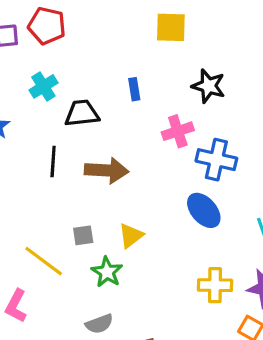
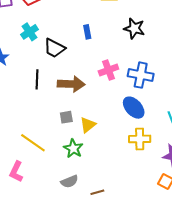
black trapezoid: (82, 113) -> (54, 48), turned -145
pink cross: (178, 131) -> (108, 70), moved
gray square: (83, 235) -> (66, 117), moved
yellow cross: (215, 285) -> (140, 139), moved

